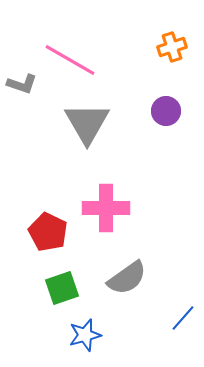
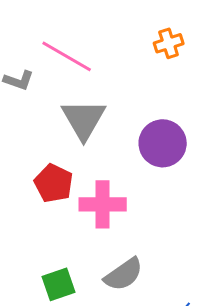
purple circle: (166, 111) -> (163, 143), moved, size x1.6
red pentagon: (48, 232) -> (54, 183), moved

